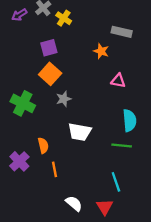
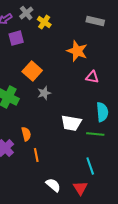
gray rectangle: (122, 32) -> (95, 21), moved
purple square: (49, 48) -> (16, 38), moved
orange star: (101, 51) -> (77, 51), size x1.5
white trapezoid: (80, 132) -> (71, 123), moved

